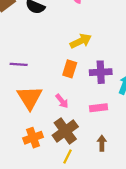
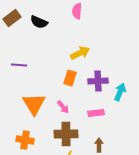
purple line: (19, 64) -> (19, 65), moved
brown cross: (65, 131) -> (66, 134), turned 35
orange cross: (33, 138) -> (25, 140), moved, turned 30

